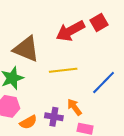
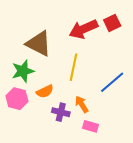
yellow line: (63, 70) -> (73, 67), turned -76
orange semicircle: (28, 122) -> (45, 91), moved

